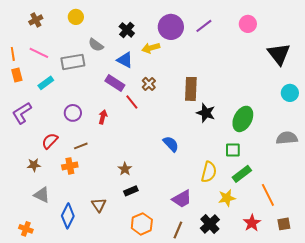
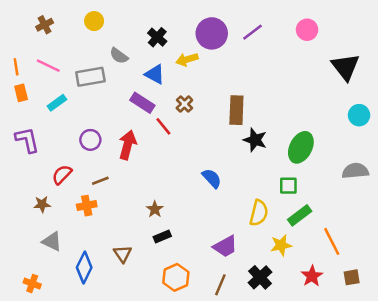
purple L-shape: (22, 113) -> (27, 140), turned 110
red arrow: (103, 117) -> (128, 145), size x1.6

